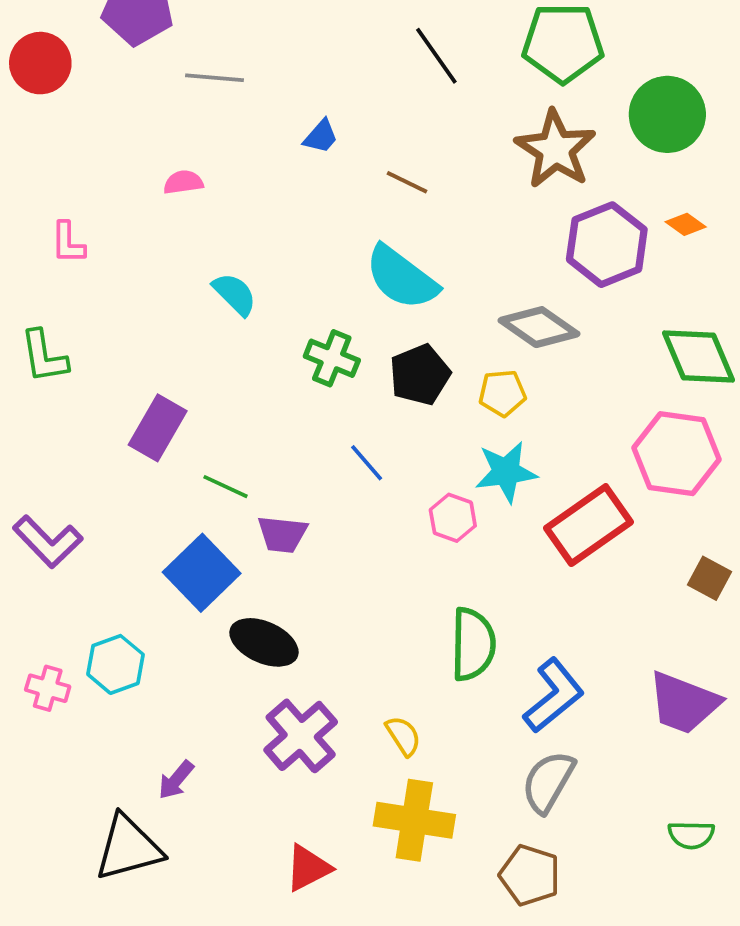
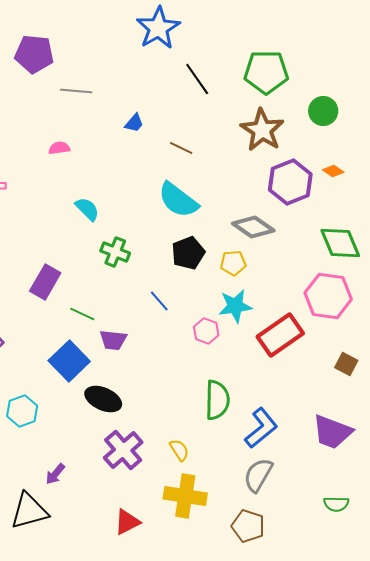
green circle: (667, 114) -> (323, 111), size x0.7
green cross: (332, 358) -> (115, 252), moved

